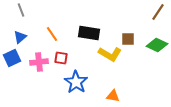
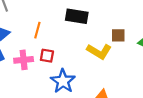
black rectangle: (89, 33) -> (77, 16), moved
orange line: (52, 34) -> (37, 30), turned 49

